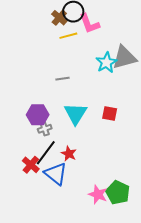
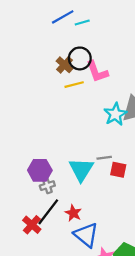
gray line: (62, 79) -> (104, 158), moved
blue triangle: (56, 174) -> (86, 235), moved

